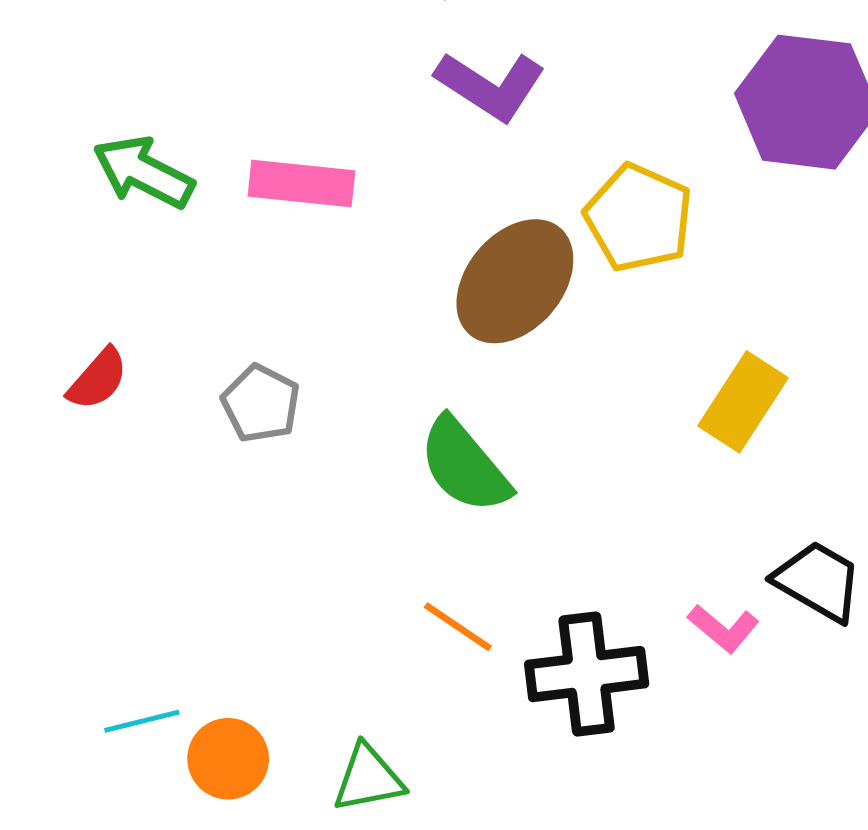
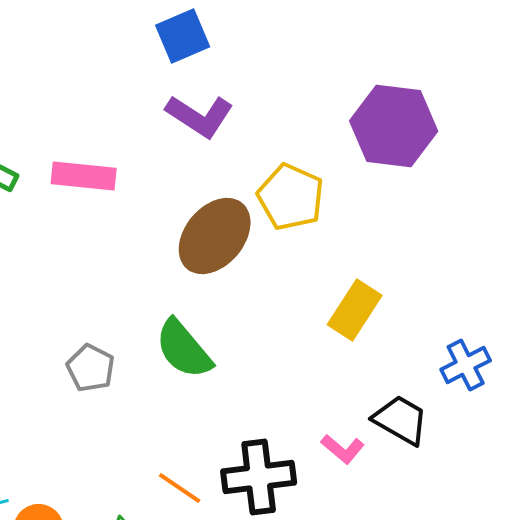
gray pentagon: (261, 404) -> (91, 368), moved
orange line: (458, 627) -> (180, 488), moved

